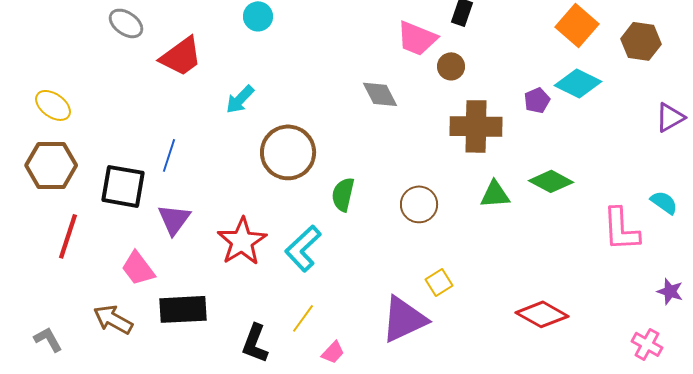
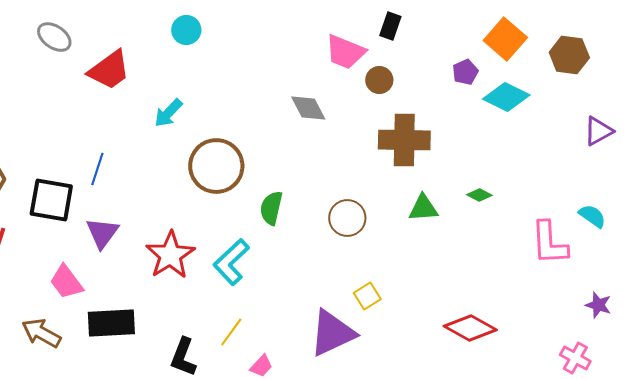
purple pentagon: (537, 100) -> (465, 72), moved
green diamond: (551, 181) -> (479, 195), size x0.6

